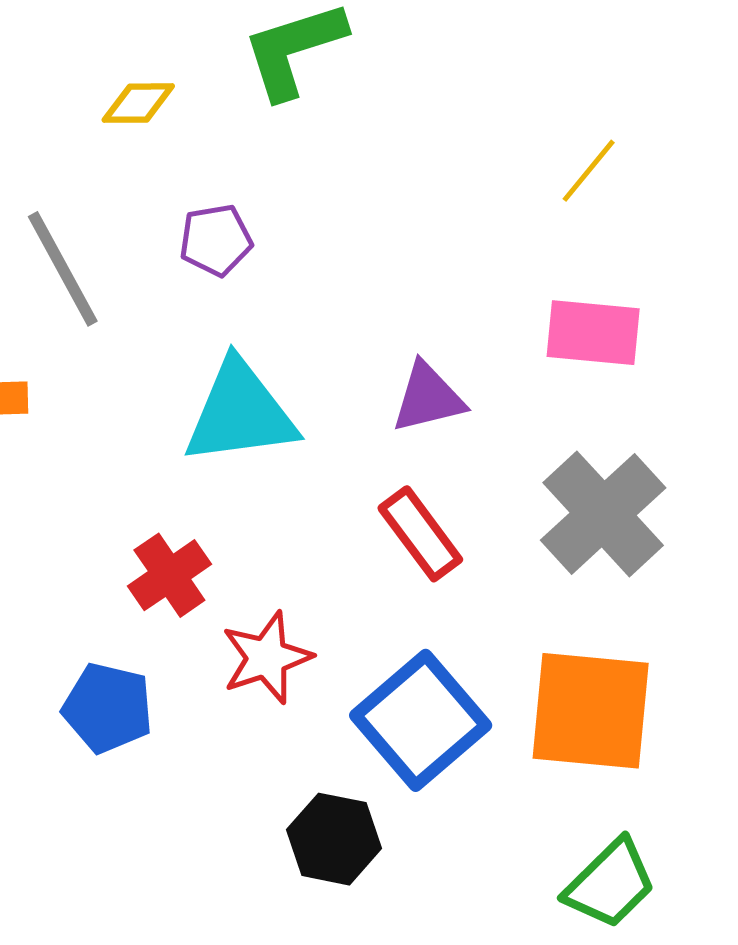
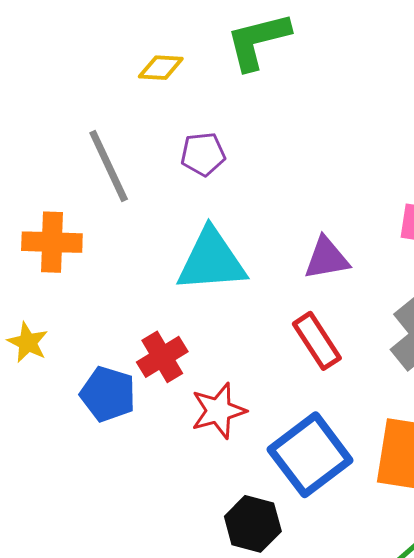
blue pentagon: (108, 708) -> (108, 394), moved

